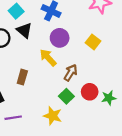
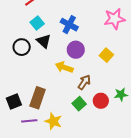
yellow arrow: (48, 58) -> (64, 67), turned -30
brown rectangle: (22, 77) -> (38, 98), moved, size x1.5
green star: (109, 98) -> (121, 95), moved
yellow star: (53, 116) -> (53, 121), moved

